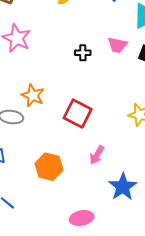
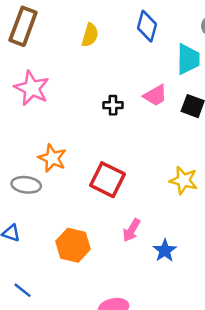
pink trapezoid: (117, 45) -> (155, 95), turned -40
blue star: (123, 187) -> (165, 250), moved, size x0.7

